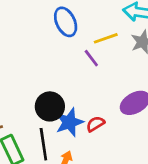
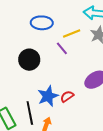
blue ellipse: (66, 22) -> (42, 23), turned -60
black circle: (50, 106) -> (29, 60), moved

